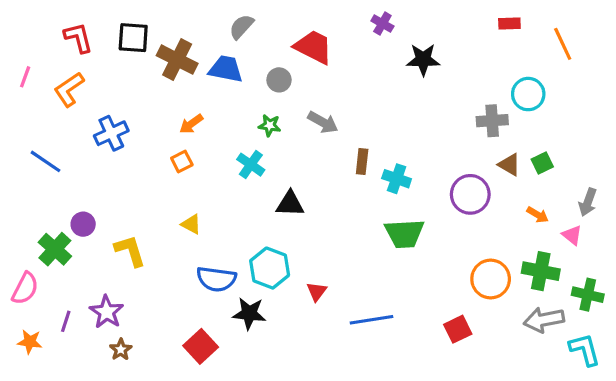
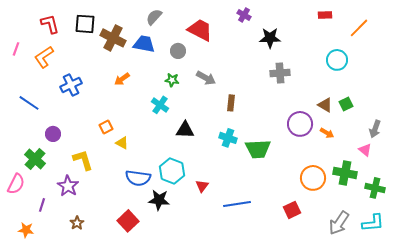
orange line: (563, 44) -> (359, 28), turned 70
gray cross: (492, 121) -> (280, 73), moved
orange square: (182, 161) -> (106, 127), moved
cyan cross: (397, 179) -> (228, 138), moved
orange arrow: (538, 215) -> (327, 133), moved
purple circle: (83, 224) -> (53, 134), moved
purple star: (107, 312) -> (68, 186), moved
gray arrow: (544, 320) -> (339, 223), moved, turned -45
orange star: (30, 342) -> (26, 230), moved
cyan L-shape: (585, 350) -> (373, 223), turned 100

